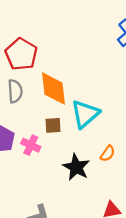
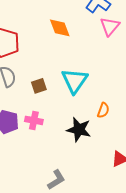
orange diamond: (54, 89) -> (60, 28), moved, size x0.7
brown square: (53, 125) -> (39, 86), moved

